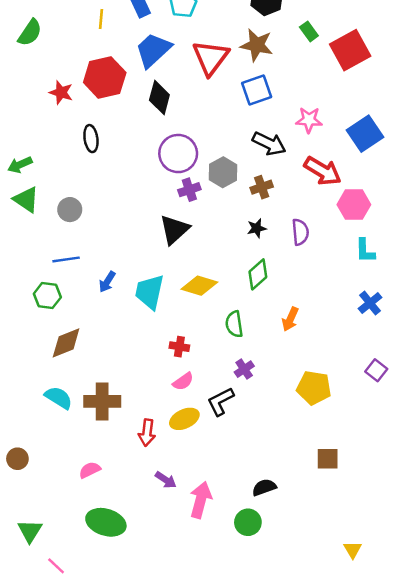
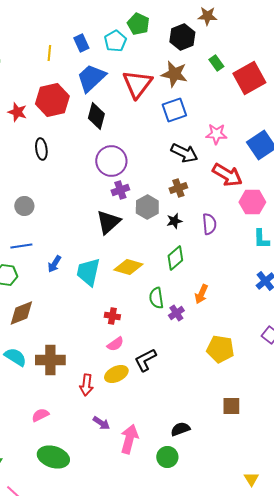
gray hexagon: (223, 172) -> (147, 207), moved
purple cross: (244, 369) -> (176, 313), moved

